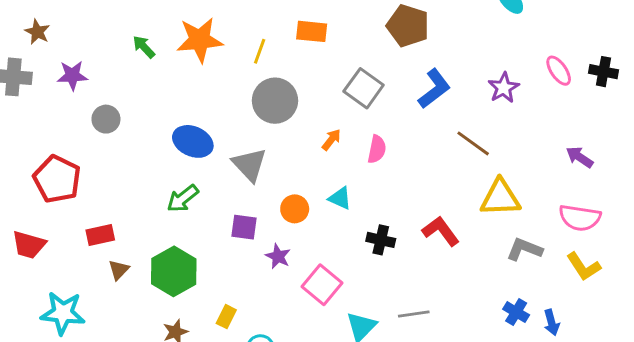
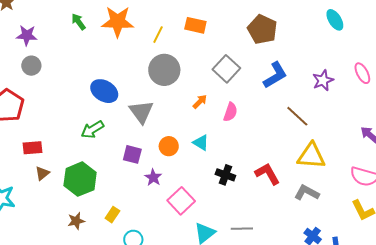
gray circle: (106, 119) -> (31, 66), moved
gray L-shape: (524, 249) -> (307, 193), moved

